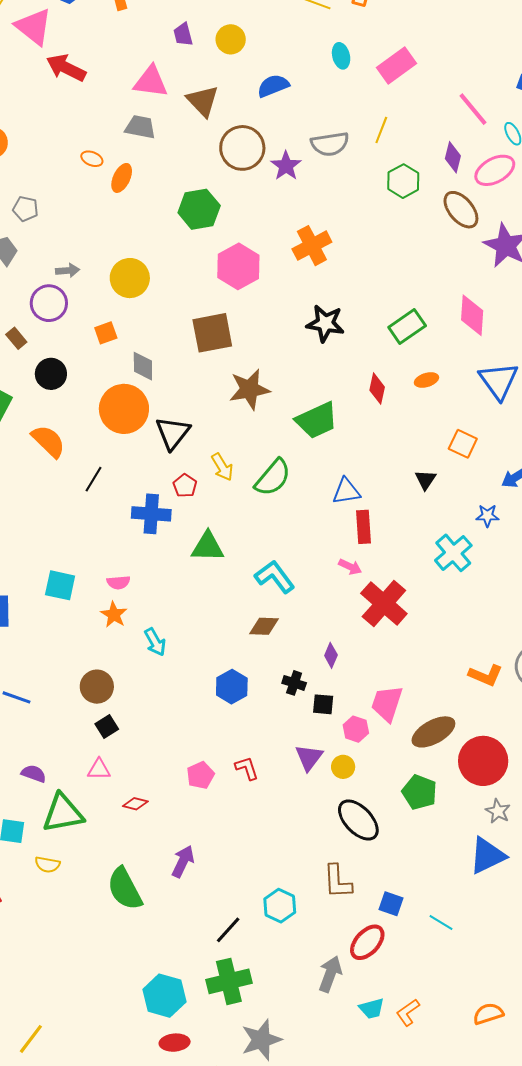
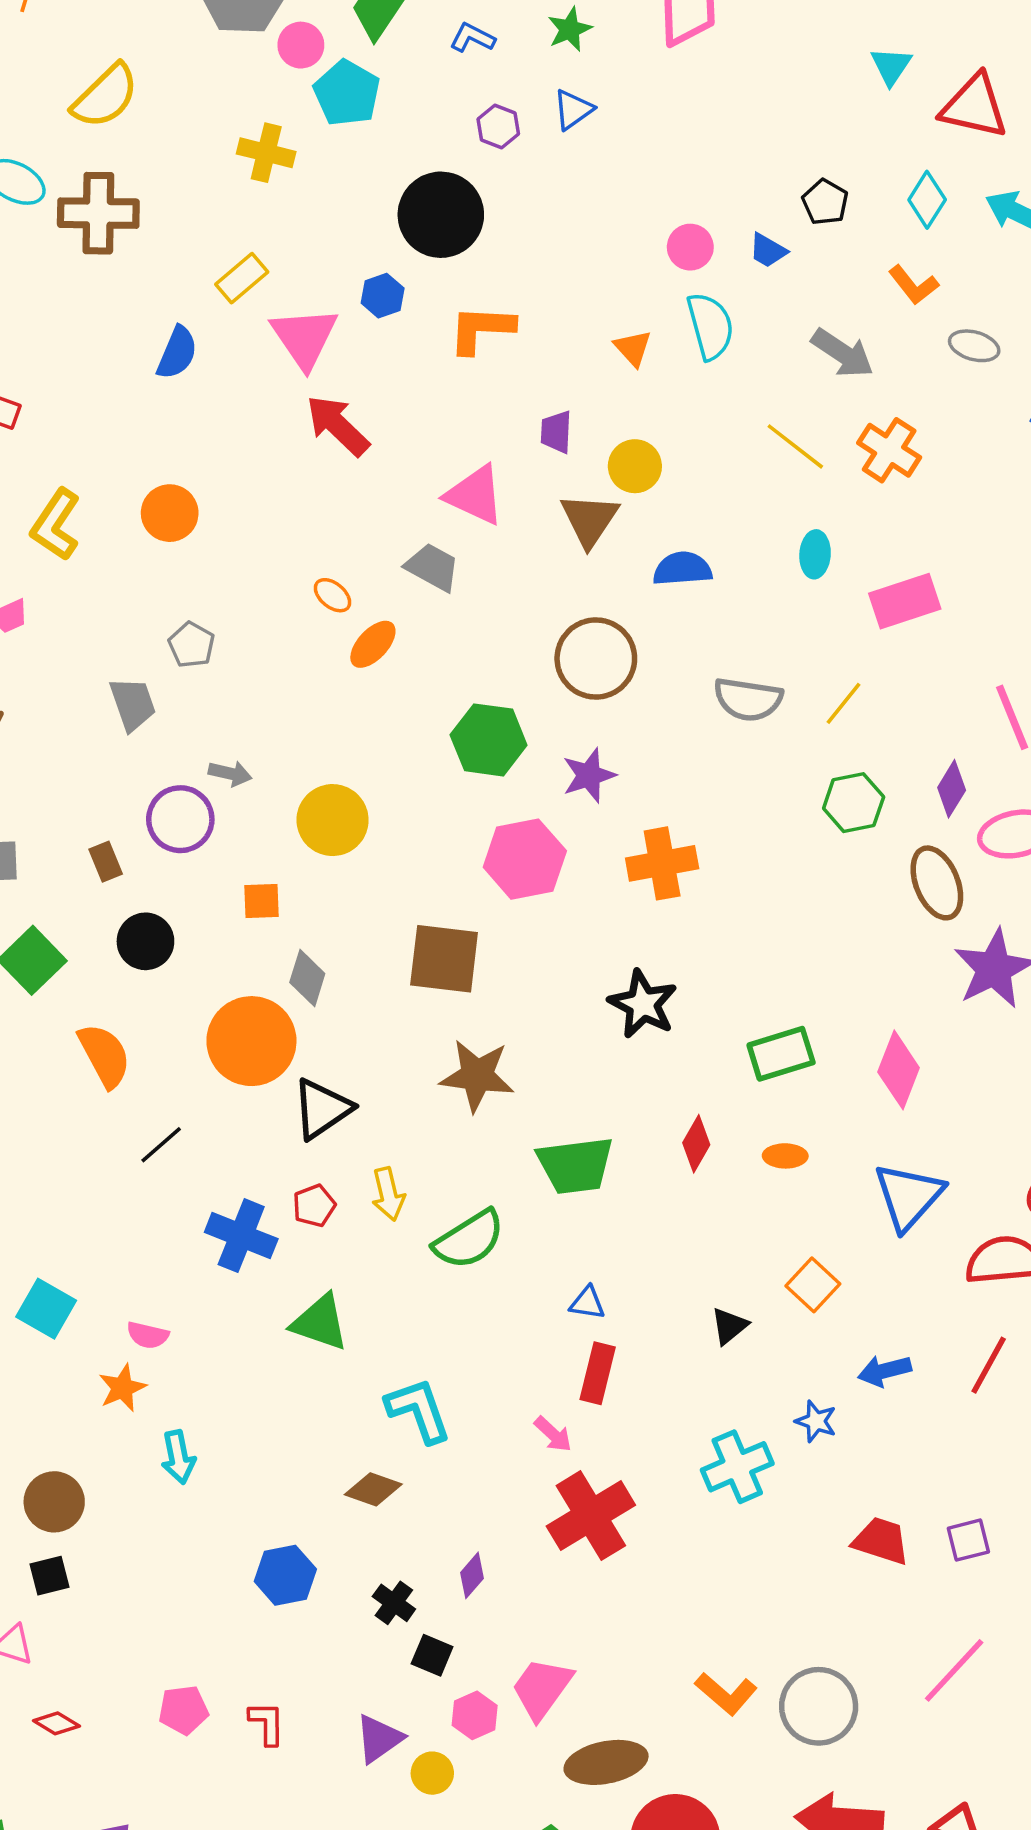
brown triangle: (203, 101) -> (589, 520), moved
purple star: (286, 166) -> (589, 775), moved
blue triangle: (346, 491) -> (587, 1303), size x0.7

